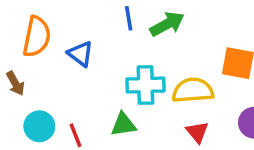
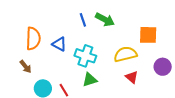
green arrow: (167, 24) -> (105, 20), turned 66
cyan cross: (145, 85) -> (85, 56), moved, turned 30

